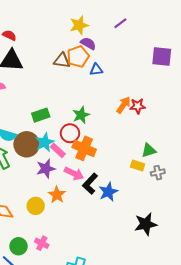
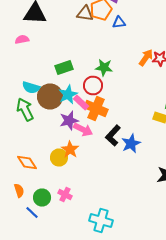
green star: (81, 115) -> (104, 68), turned 30
orange cross: (84, 148) -> (96, 108), moved
pink arrow: (74, 174) -> (83, 130), moved
orange star: (57, 195) -> (70, 150), moved

